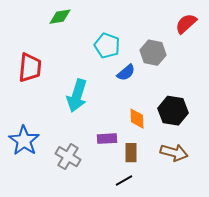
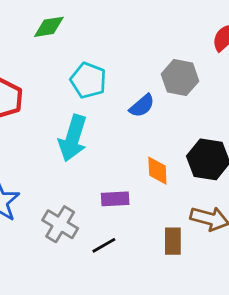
cyan pentagon: (107, 46) -> (88, 80), moved
brown rectangle: (131, 153) -> (173, 241), moved
black line: (124, 181) -> (104, 245), moved

